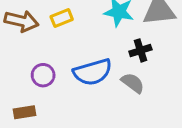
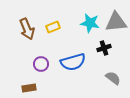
brown arrow: (21, 21) -> (27, 29), turned 55
gray semicircle: (133, 83) -> (113, 78), moved

